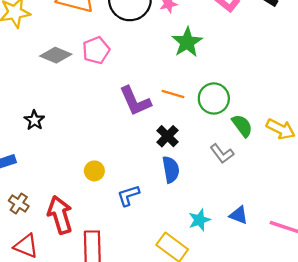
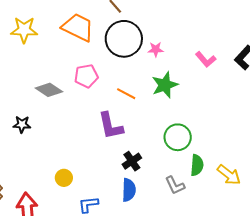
gray diamond: (56, 55) -> (49, 90), moved
orange line: (173, 94) -> (126, 94), moved
black star: (34, 120) -> (22, 124), turned 30
green semicircle: (242, 126) -> (197, 165), turned 30

